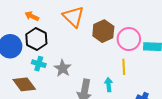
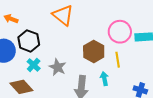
orange arrow: (32, 16) -> (11, 19), moved
brown hexagon: (103, 31) -> (94, 51), moved
cyan cross: (39, 64) -> (34, 65), turned 32

